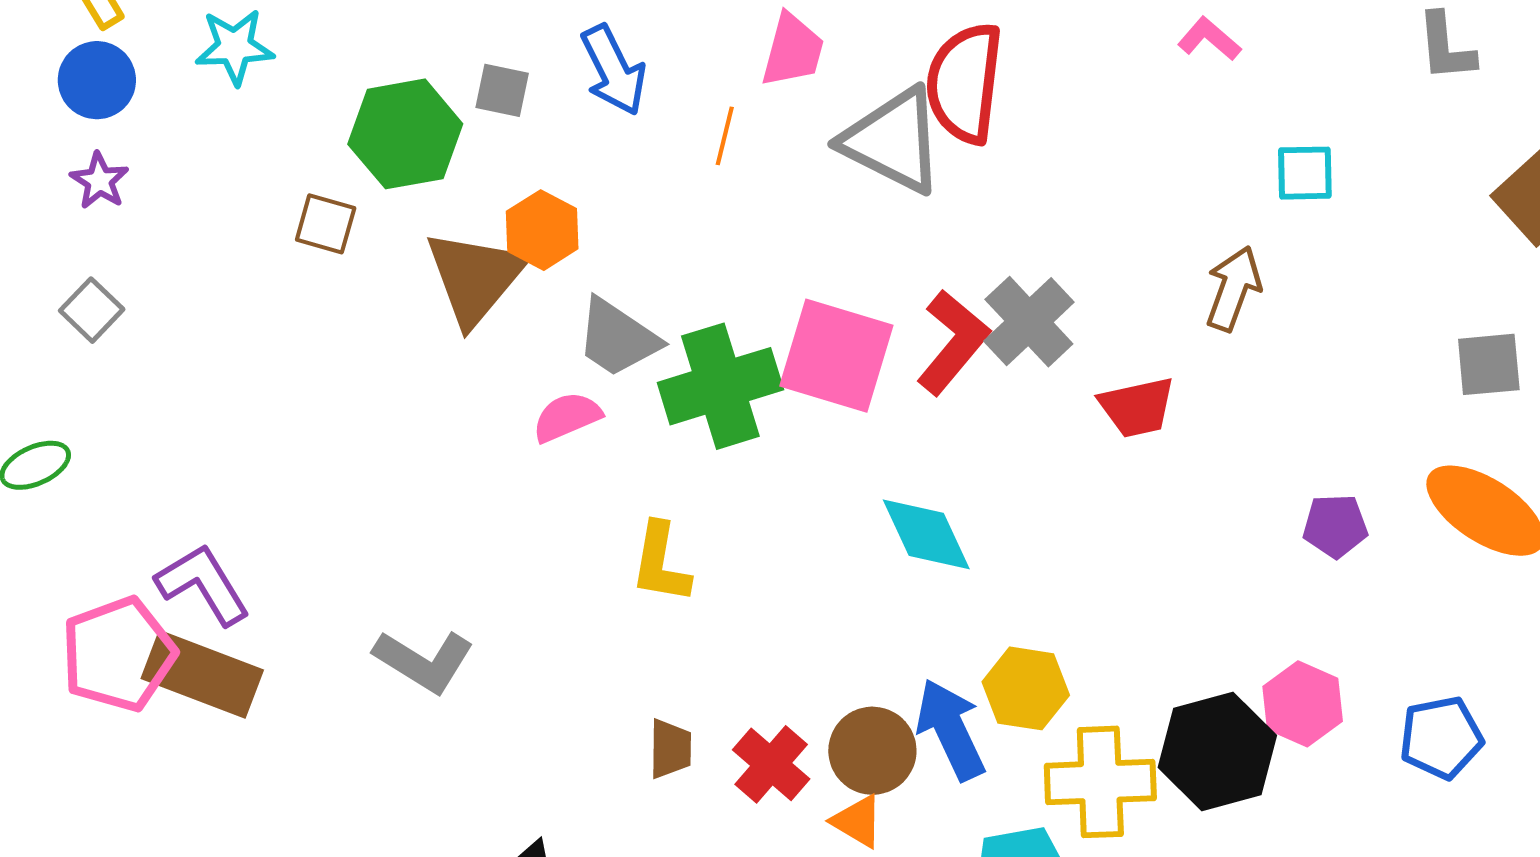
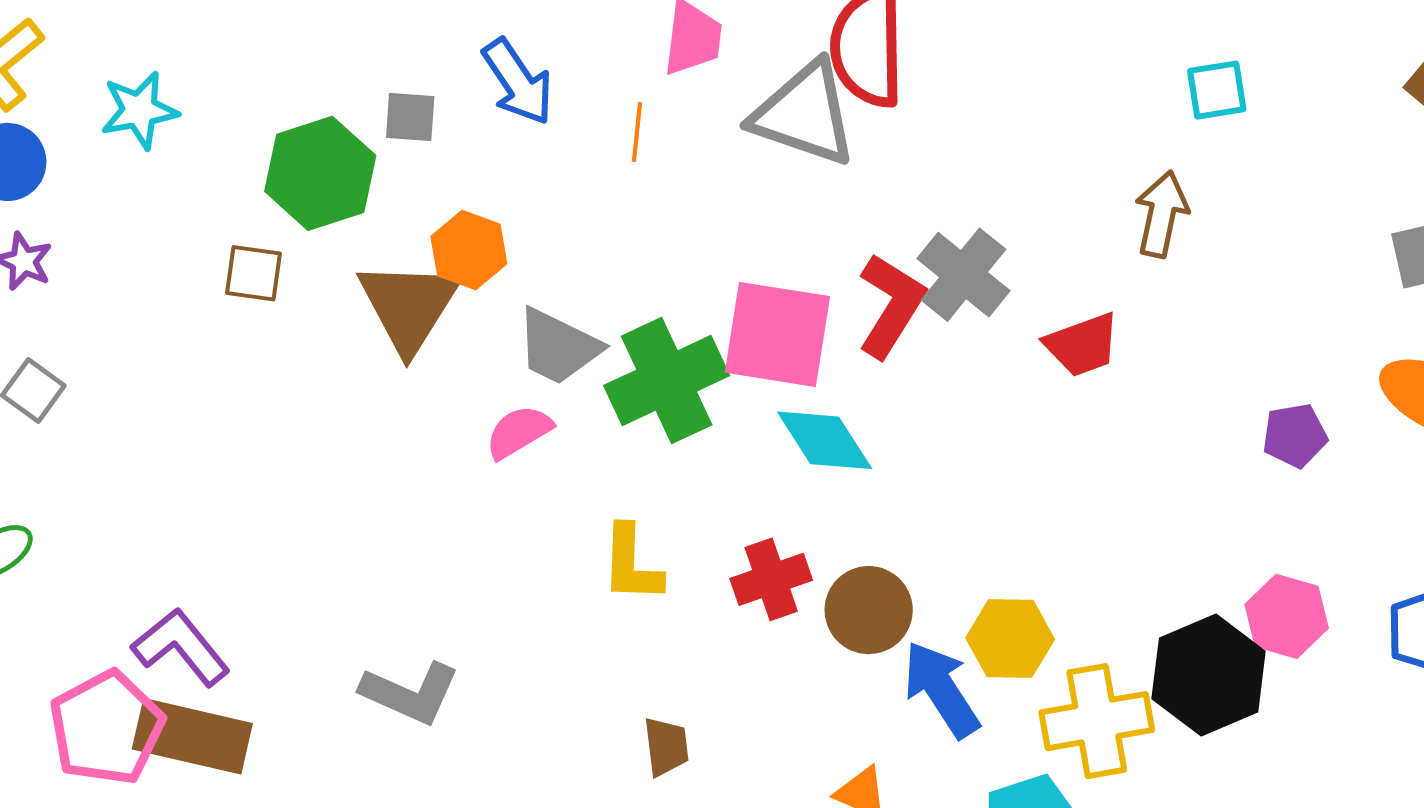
cyan diamond: (926, 534) -> (825, 440), moved
brown circle: (872, 751) -> (869, 610), moved
red cross: (771, 764) -> (771, 579), moved, turned 38

